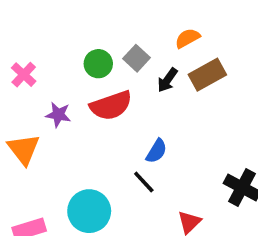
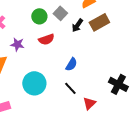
red semicircle: (111, 106) -> (46, 39), size x0.7
black line: (144, 182) -> (70, 88), moved
cyan circle: (89, 211) -> (34, 83), moved

